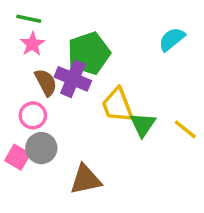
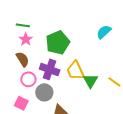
purple cross: (73, 79) -> (50, 69), moved
brown semicircle: (46, 82) -> (23, 59), moved
gray circle: (41, 148) -> (44, 92), moved

